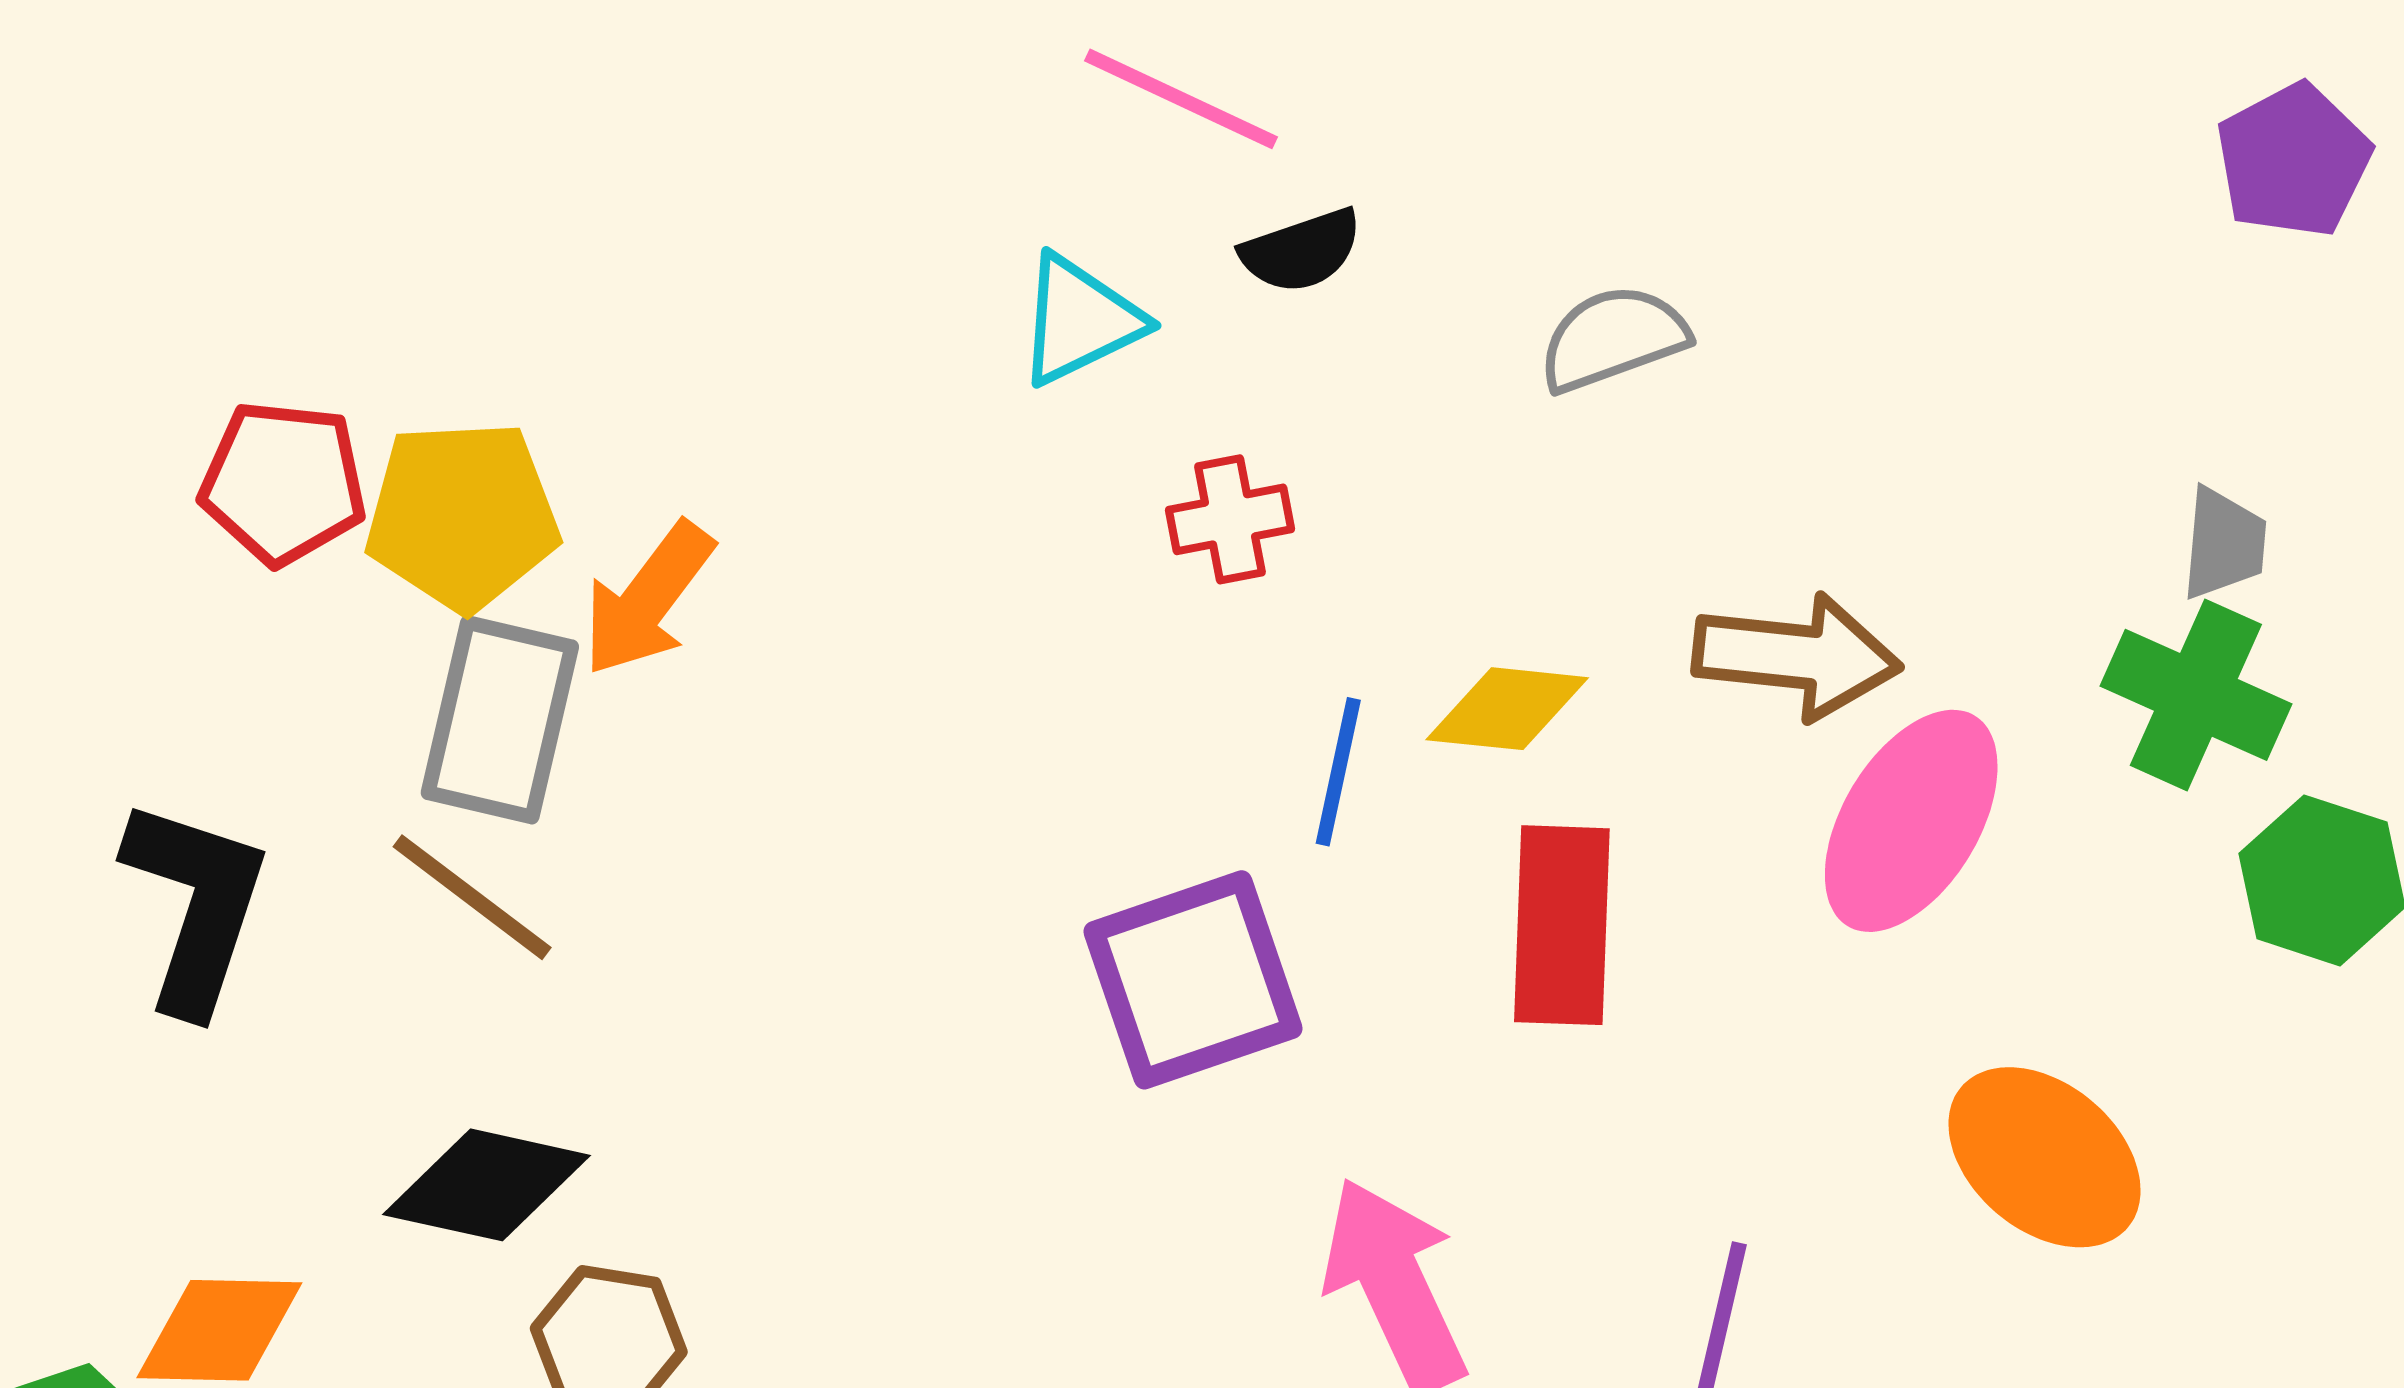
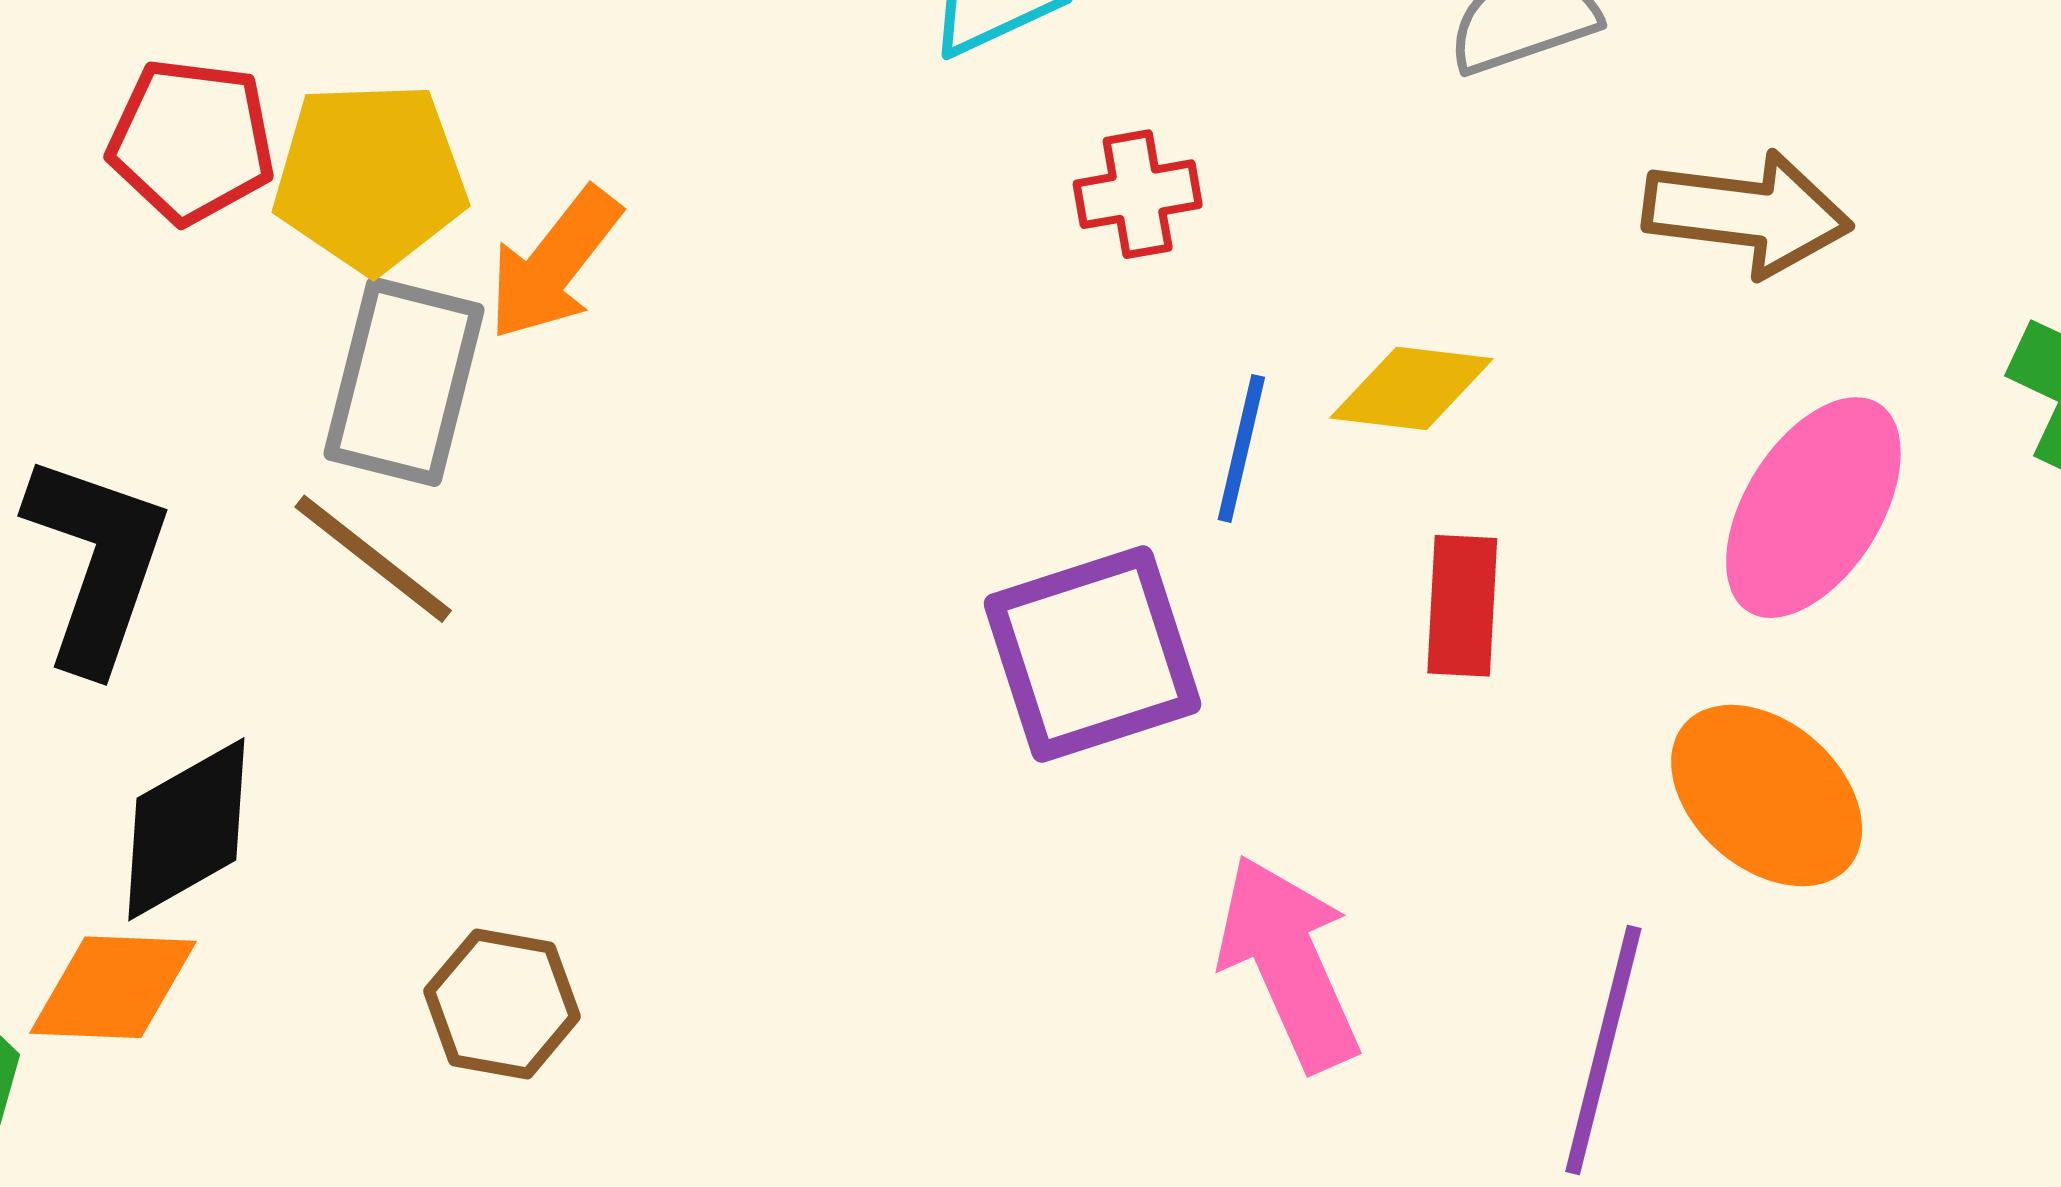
brown arrow: (1797, 656) -> (1747, 213), moved
red rectangle: (1562, 925) -> (1462, 606), size x0.7
orange ellipse: (2044, 1157) -> (1767, 796), moved
black diamond: (487, 1185) -> (186, 829), moved, turned -43

